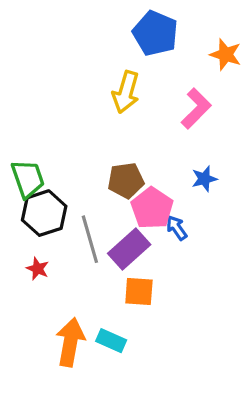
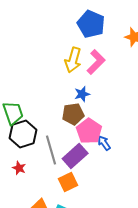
pink L-shape: (196, 108) -> (96, 62), moved
blue star: (204, 179) -> (82, 94), moved
orange square: (139, 292) -> (68, 182), moved, turned -30

